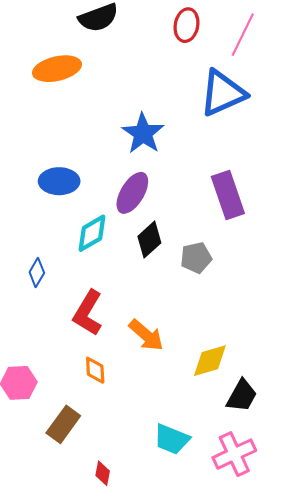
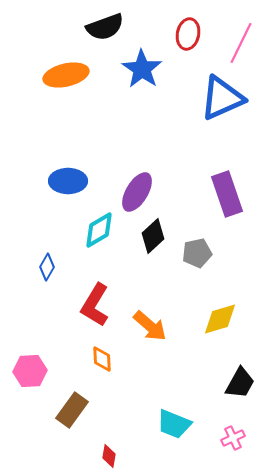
blue star: (143, 133) -> (142, 69), moved
yellow diamond: (210, 361) -> (220, 319), moved
pink cross: (234, 454) -> (233, 438), size x0.6

